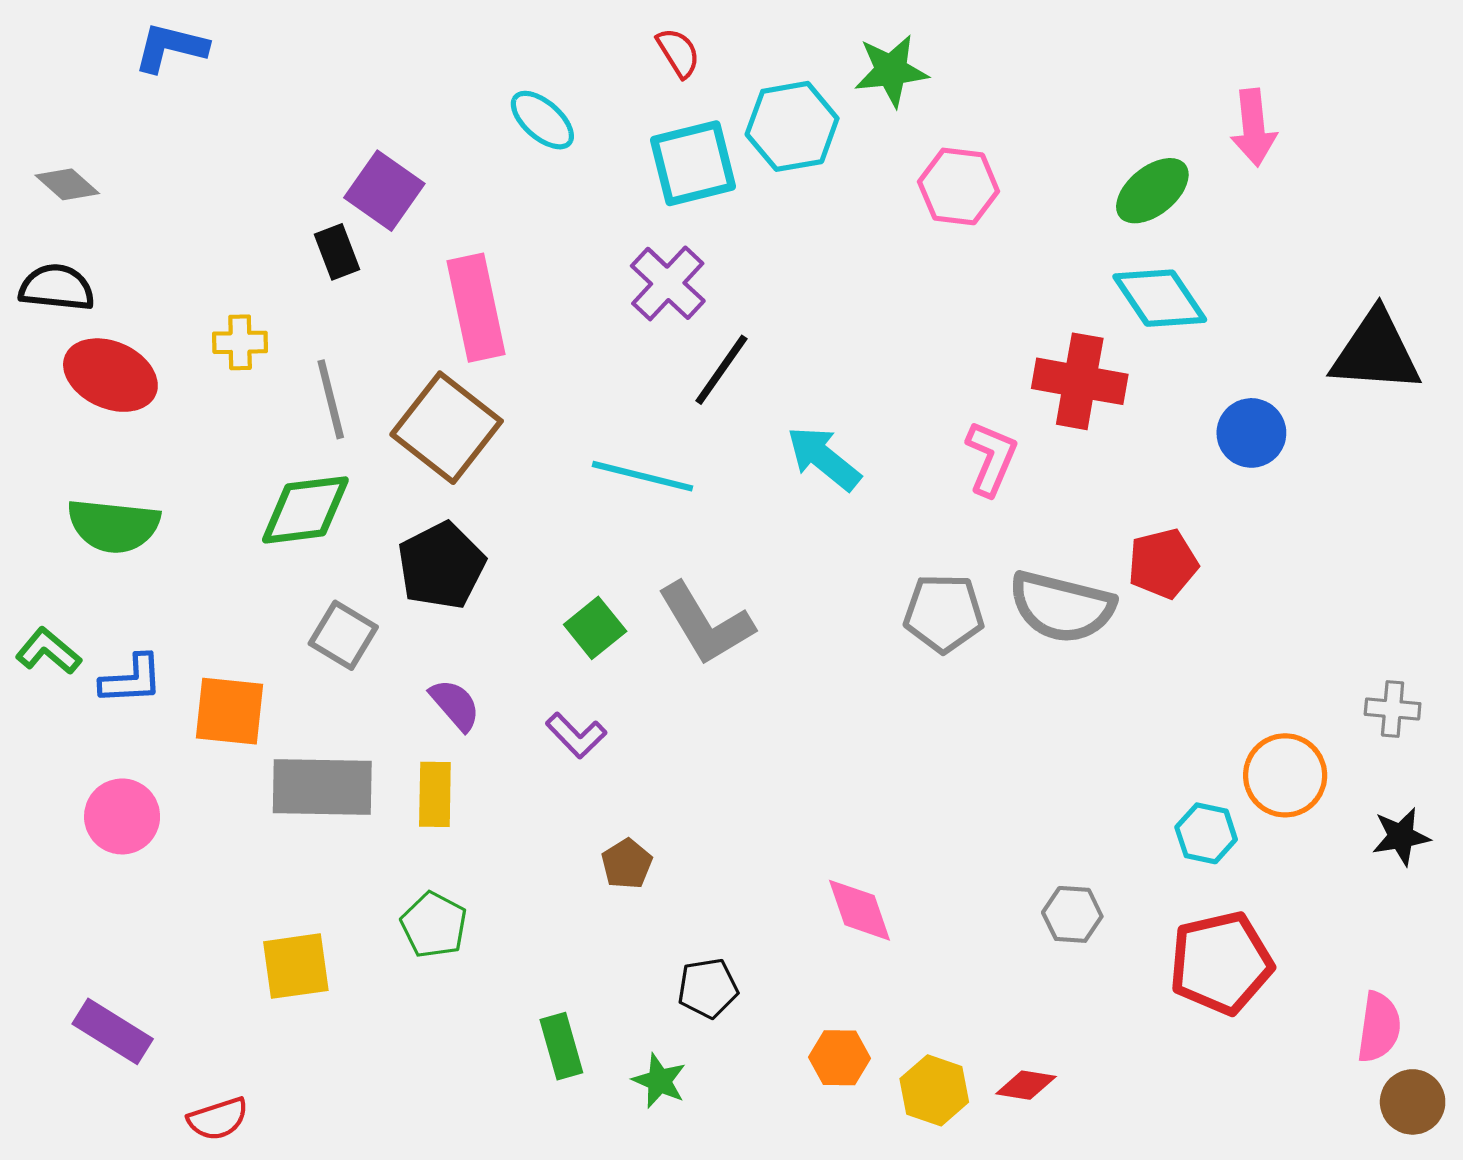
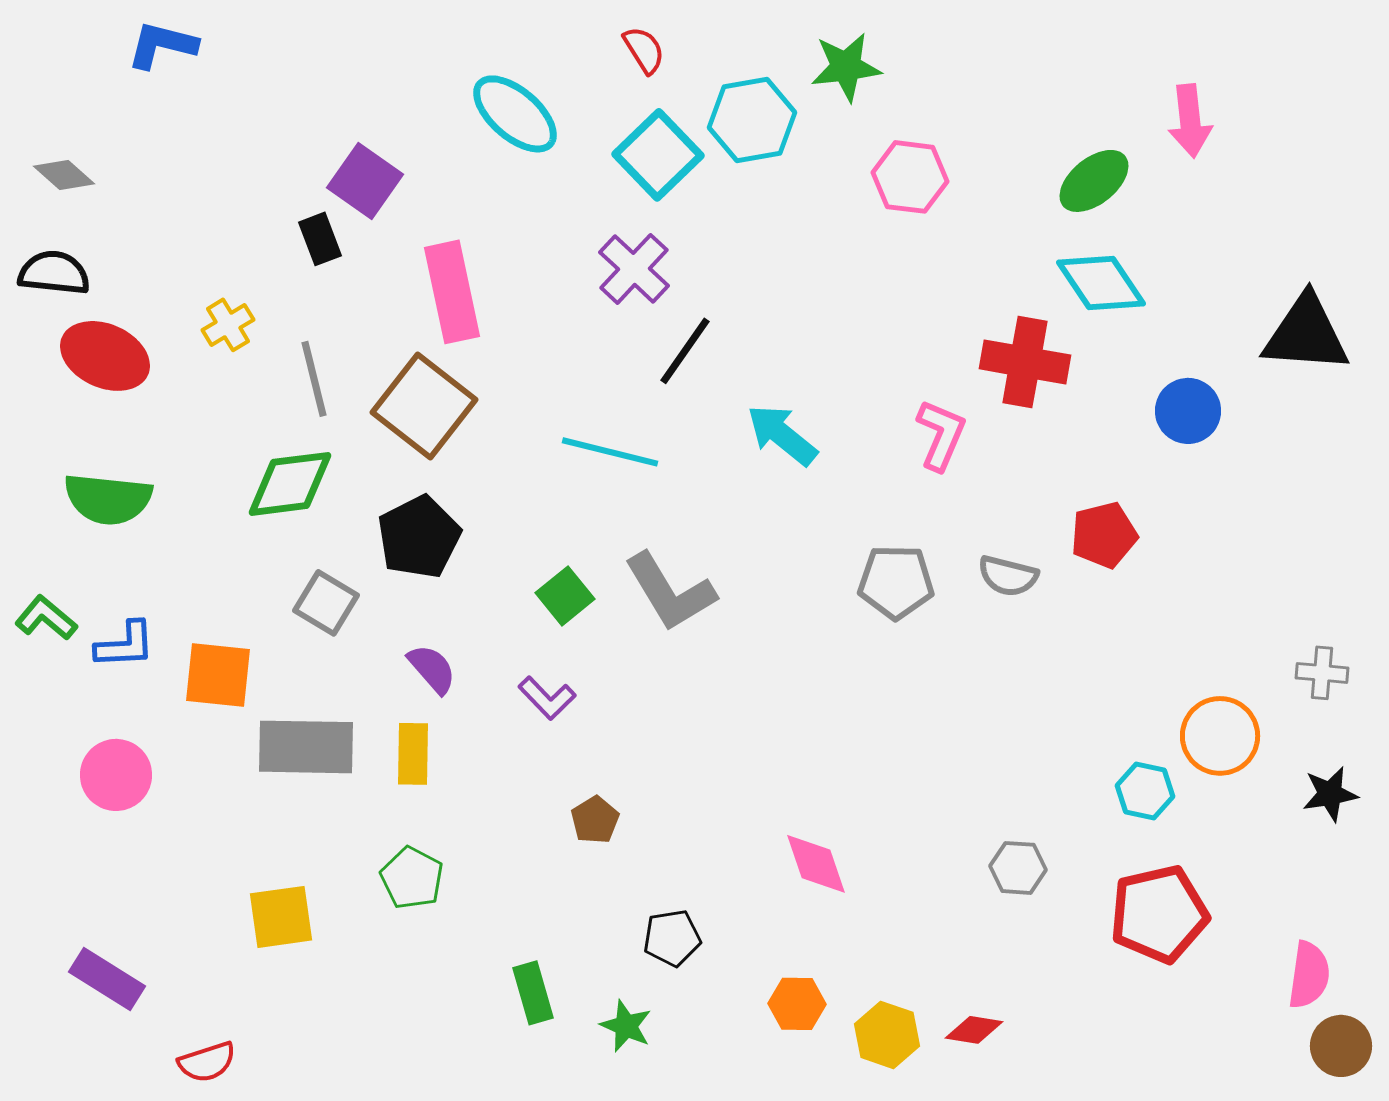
cyan ellipse: (542, 120) -> (515, 114), size x1.4
cyan square: (693, 163) -> (658, 155), turned -30
yellow cross: (240, 342) -> (228, 325), turned -30
gray semicircle: (1062, 607) -> (1008, 576), size x0.6

